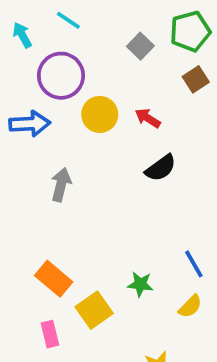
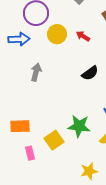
black semicircle: (161, 168) -> (90, 73), moved
orange rectangle: (54, 279) -> (20, 126), moved, turned -42
green star: (140, 284) -> (79, 126), size x1.6

